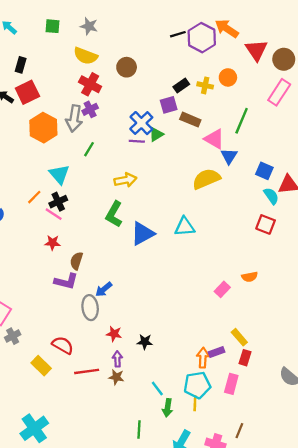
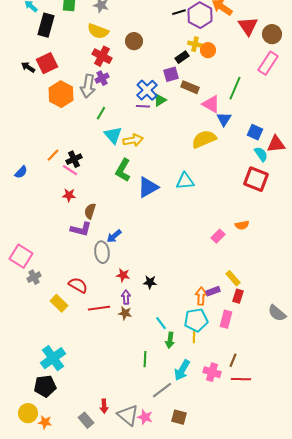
black rectangle: (21, 65) -> (46, 25), moved, size x1.6
orange circle: (228, 77) -> (208, 50), moved
yellow cross: (205, 85) -> (195, 44), moved
cyan triangle: (59, 174) -> (113, 135), moved
red square: (266, 224) -> (256, 179), size x1.4

